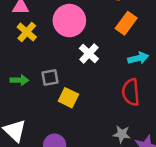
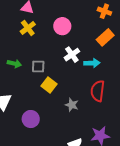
pink circle: (69, 21) -> (62, 26), size x0.7
cyan arrow: (138, 58) -> (92, 63), moved
gray star: (122, 134) -> (72, 105), moved

